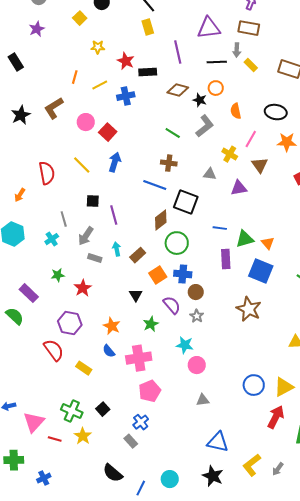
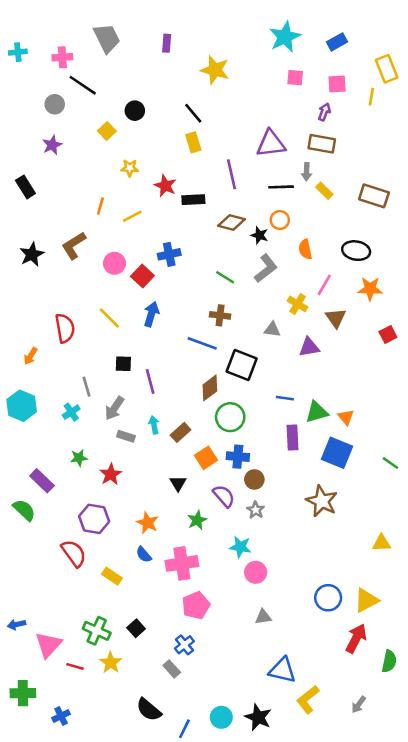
blue cross: (126, 96) -> (169, 254), moved
yellow L-shape: (252, 465) -> (308, 699), moved
black star: (213, 476) -> (258, 717), moved

